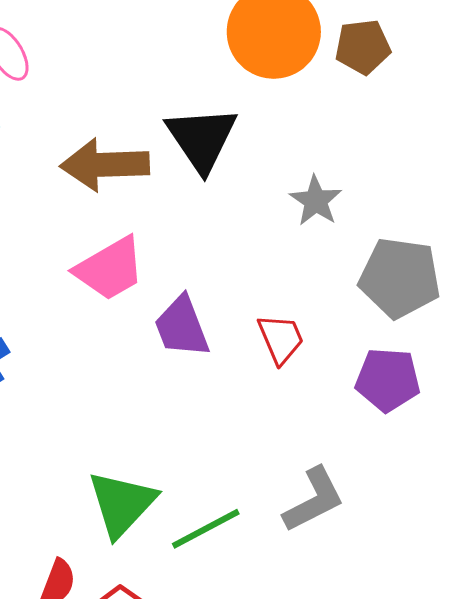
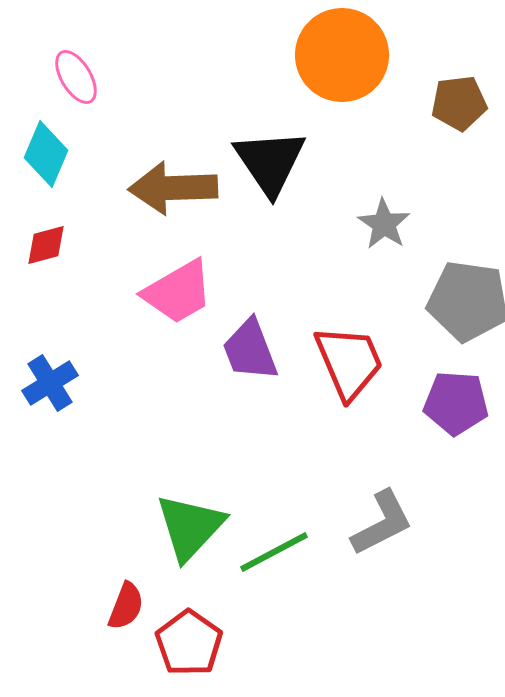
brown pentagon: (363, 47) -> (459, 103), moved
red trapezoid: (281, 339) -> (349, 362), size x1.5

